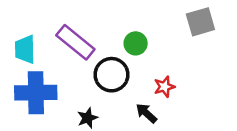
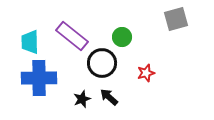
black arrow: (146, 113) -> (109, 97), moved

